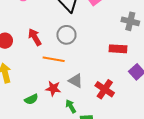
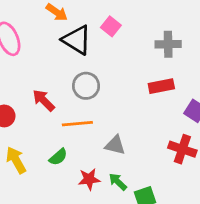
red star: (53, 88) -> (89, 179), moved
red cross: (105, 89) -> (182, 149), moved
green semicircle: (31, 99) -> (58, 157), moved

